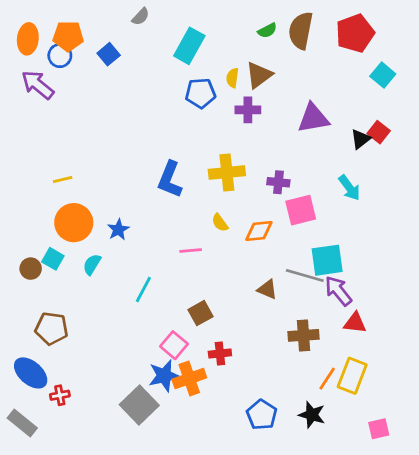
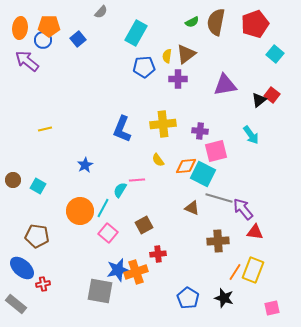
orange circle: (74, 223) -> (80, 211), moved
cyan square: (327, 260) -> (203, 174), moved, turned 35
cyan semicircle: (92, 264) -> (120, 190), moved
brown circle: (31, 269) -> (13, 180), moved
pink square: (174, 345) -> (108, 233), moved
gray square: (139, 405) -> (100, 291), turned -36

